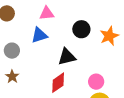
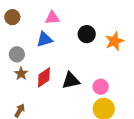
black triangle: (67, 57) -> (71, 81), moved
brown star: (12, 77) -> (21, 74), moved
red diamond: (58, 83) -> (44, 77), moved

